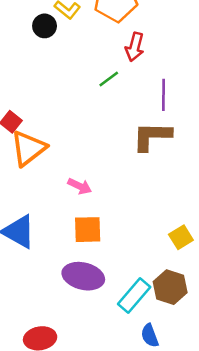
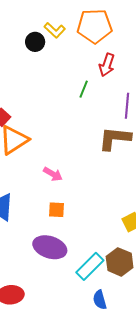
green line: (109, 79) -> (84, 89), turned -36
orange square: (88, 230) -> (57, 210), size x0.7

